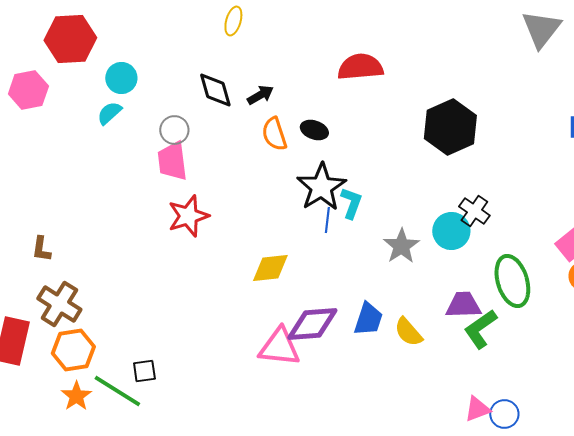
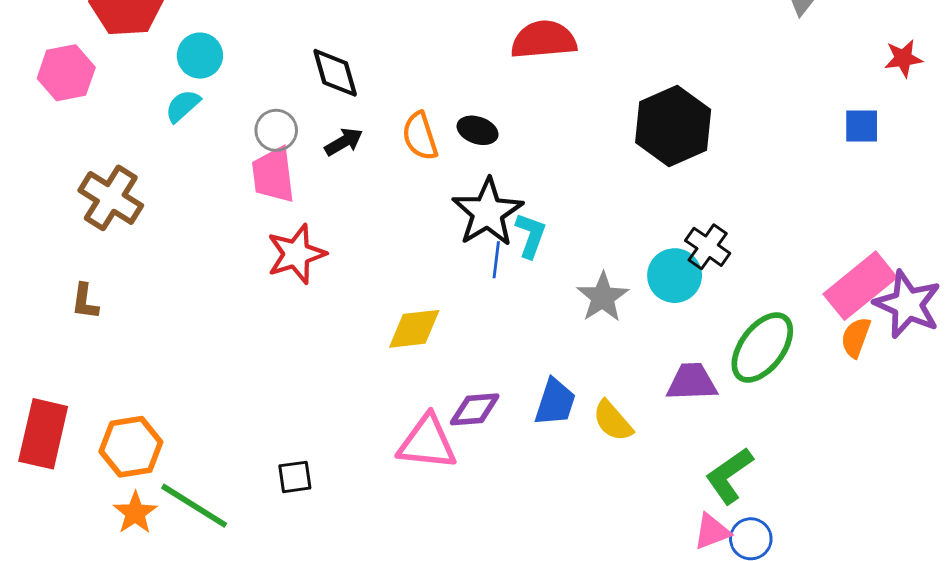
black arrow: (260, 95) -> (344, 142), moved
green ellipse: (512, 281) -> (762, 347), turned 54
brown cross: (59, 304) -> (111, 198), moved
purple diamond: (312, 324) -> (475, 409), size x0.7
green L-shape: (480, 329) -> (729, 476), moved
black square: (144, 371) -> (295, 477), moved

